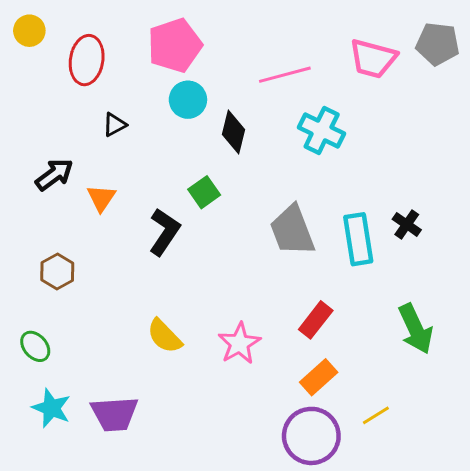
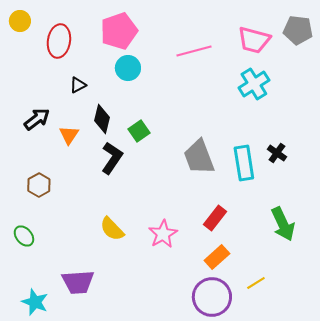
cyan cross: (322, 131) -> (254, 84), moved, turned 32
black diamond: (233, 132) -> (102, 119), moved
cyan star: (51, 408) -> (35, 302), moved

